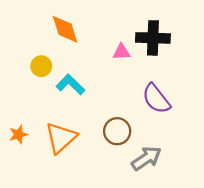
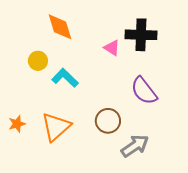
pink triangle: (121, 52) -> (112, 48), turned 36

